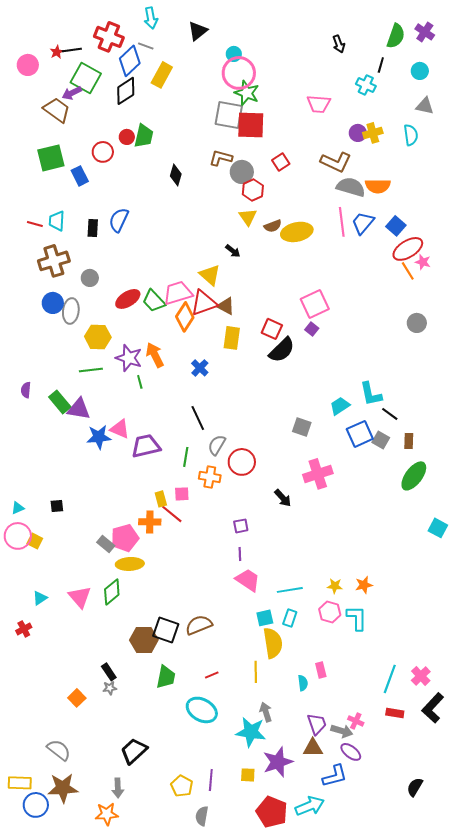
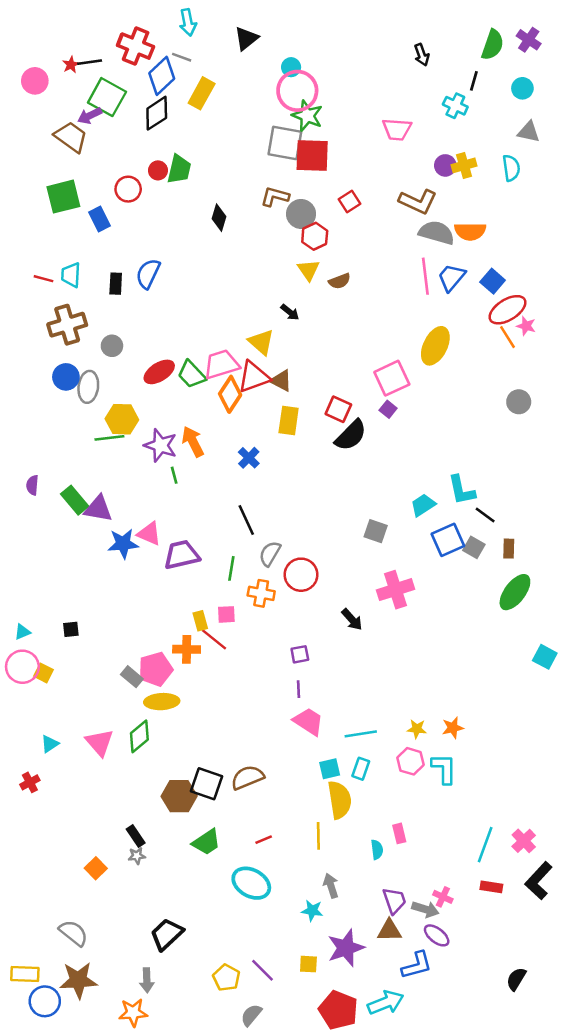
yellow ellipse: (297, 232) -> (435, 346), moved, turned -52
green line: (91, 370) -> (109, 438), moved
green trapezoid: (166, 677) -> (206, 842), turned 45
cyan star: (251, 732) -> (312, 911), size x0.6
purple line: (211, 780) -> (262, 970), turned -50
gray semicircle: (202, 816) -> (251, 1015), turned 30

